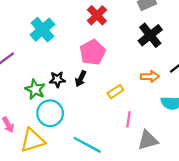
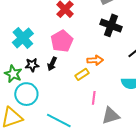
cyan cross: (42, 30) -> (23, 38), moved
black cross: (150, 35) -> (111, 25), turned -30
orange arrow: (150, 76) -> (95, 60), moved

